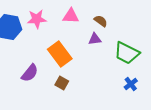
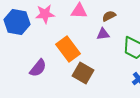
brown semicircle: (101, 21) -> (109, 16), turned -64
brown square: (62, 83) -> (83, 73), moved, size x1.5

